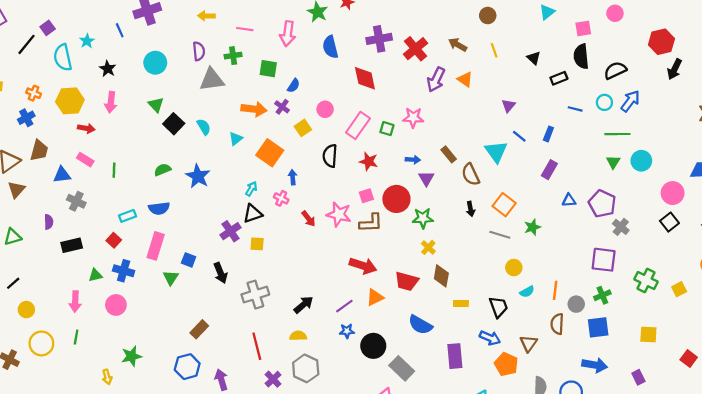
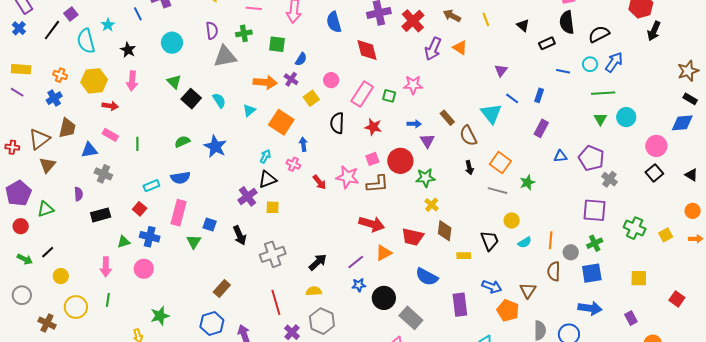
black trapezoid: (499, 307) -> (490, 241), moved

